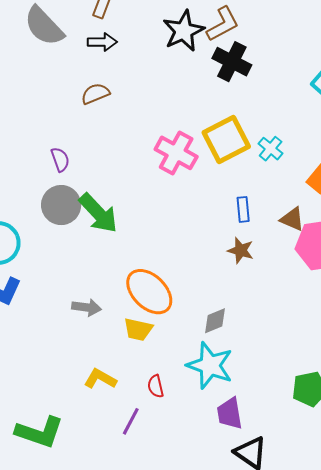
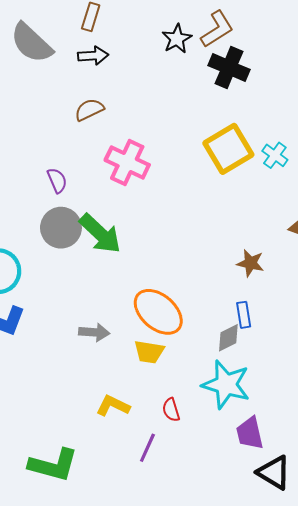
black star: (184, 31) -> (177, 39), size x0.7
pink cross: (176, 153) -> (127, 162), moved
blue rectangle: (243, 209) -> (244, 315), moved

